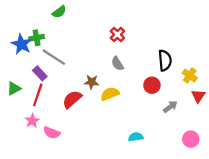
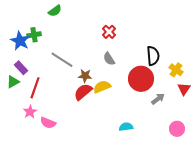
gray line: (54, 57) -> (62, 60), moved
purple rectangle: (40, 73) -> (21, 68), moved
red circle: (152, 85) -> (141, 79), size x1.6
red semicircle: (72, 99) -> (83, 92), moved

